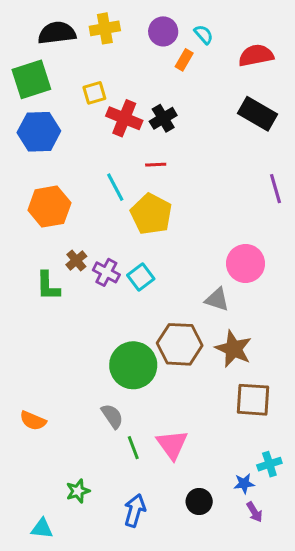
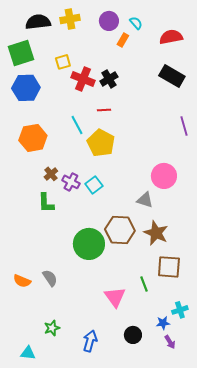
green L-shape: (48, 286) -> (46, 203), moved
gray semicircle: (112, 416) -> (50, 278), moved
green line: (133, 448) -> (144, 284), moved

